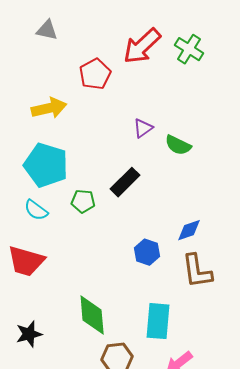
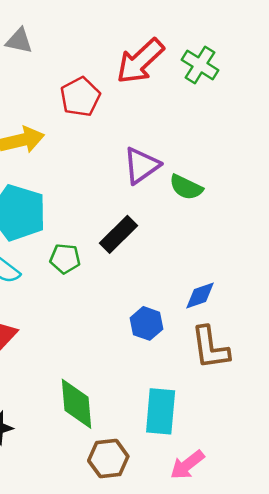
purple triangle: (143, 128) -> (141, 166), size x1.5

